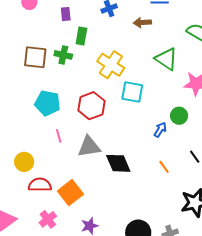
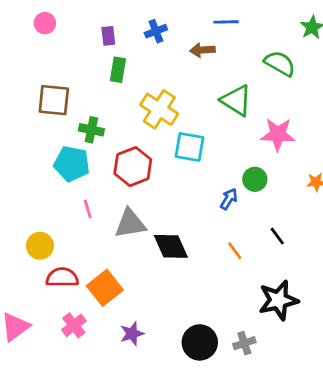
purple rectangle: (66, 14) -> (108, 36), moved
green cross: (63, 55) -> (91, 130), moved

